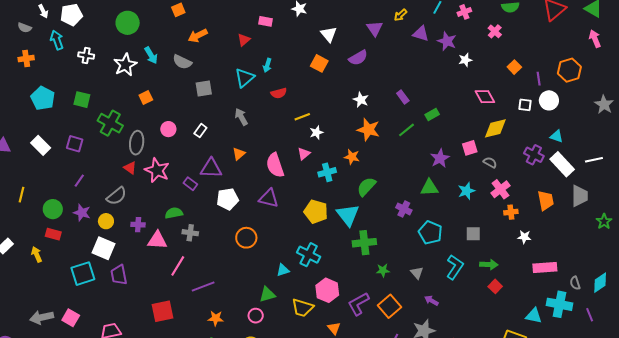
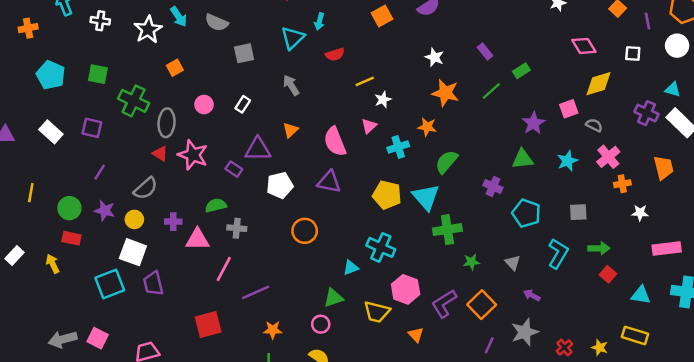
orange square: (319, 63) -> (382, 16), turned 36
white circle: (549, 100) -> (677, 46), moved
cyan triangle: (534, 316) -> (641, 295), moved

